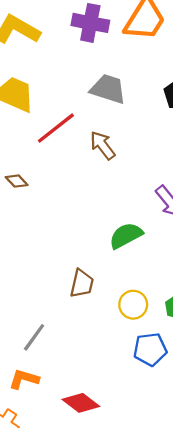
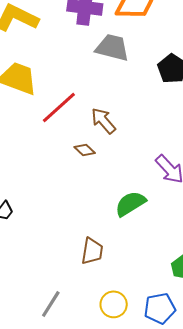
gray trapezoid: (108, 89) -> (112, 48), moved
brown diamond: (17, 181) -> (85, 150), moved
yellow circle: (133, 305) -> (114, 304), moved

